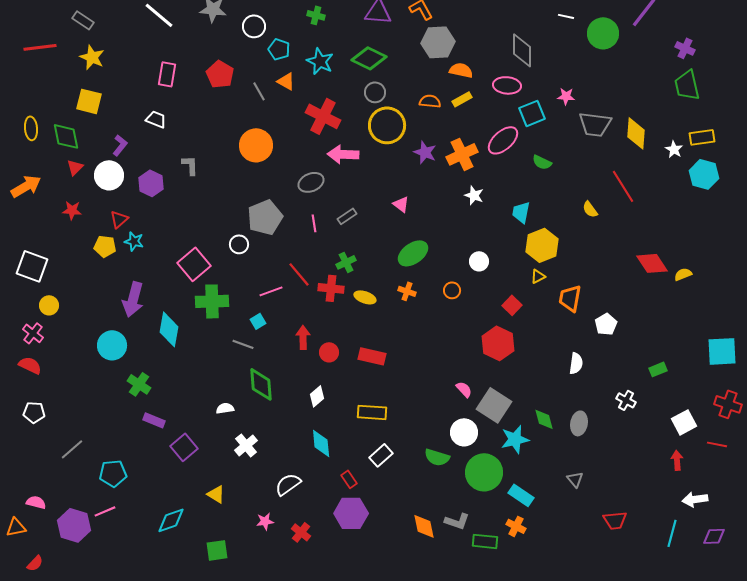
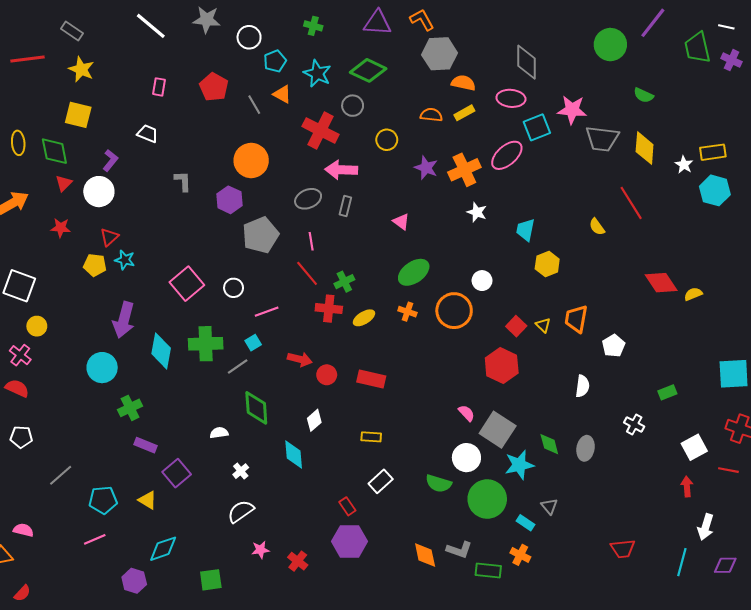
white line: (566, 16) -> (726, 27), moved
purple cross: (685, 48) -> (732, 60), moved
cyan pentagon: (279, 49) -> (275, 61), turned 30
pink rectangle: (167, 74) -> (159, 87), size x0.7
green trapezoid: (687, 85) -> (697, 48), moved
gray circle: (375, 92) -> (353, 106), moved
pink star: (566, 96) -> (572, 110), size x1.6
yellow circle: (387, 125) -> (387, 140), size x0.6
green semicircle: (542, 162) -> (644, 95), moved
purple hexagon: (151, 183) -> (229, 200), moved
gray rectangle: (347, 216) -> (345, 206), moved, turned -42
white circle: (239, 244) -> (234, 288), moved
yellow hexagon: (542, 245) -> (547, 264), size x0.7
red line: (299, 274) -> (307, 273), moved
yellow triangle: (538, 276) -> (543, 325), moved, turned -49
orange circle: (452, 290) -> (454, 311), size x2.0
yellow ellipse: (365, 297) -> (364, 318), turned -50
green cross: (212, 301) -> (206, 344), moved
red arrow: (303, 337) -> (300, 359), turned 105
gray line: (243, 344) -> (238, 366), turned -55
green cross: (139, 384) -> (130, 408), turned 30
yellow rectangle: (372, 412) -> (371, 437), size x0.7
cyan diamond: (321, 443) -> (294, 454), moved
white cross: (246, 445) -> (241, 471), size x0.7
gray triangle: (575, 479) -> (549, 506), moved
white semicircle: (288, 484) -> (241, 511), moved
yellow triangle: (216, 494) -> (148, 500), moved
cyan rectangle: (521, 495) -> (525, 523), size x0.7
white arrow: (695, 499) -> (706, 527), turned -65
purple hexagon: (74, 525) -> (134, 581), moved, size x0.7

